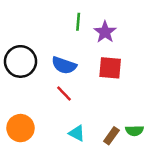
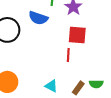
blue semicircle: (64, 65) -> (38, 18), moved
red line: (64, 93) -> (68, 55), moved, turned 48

